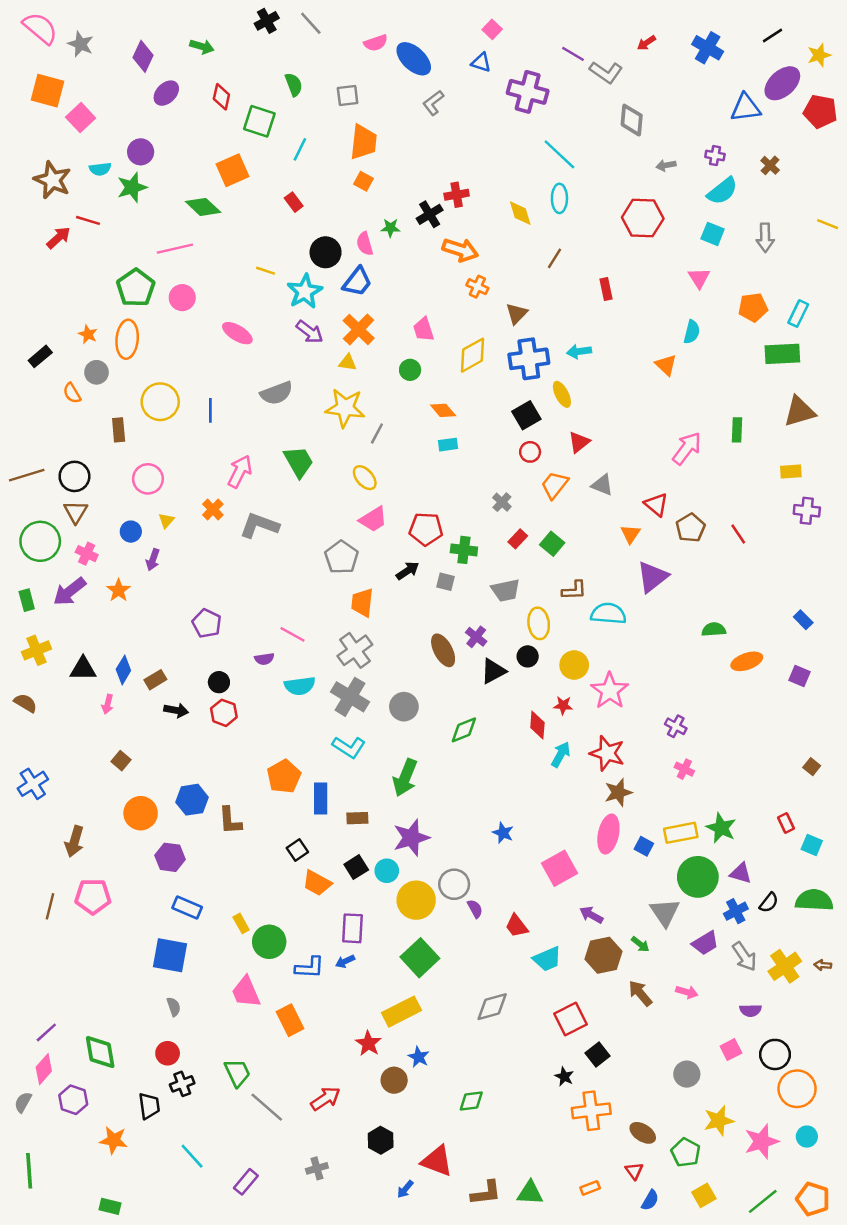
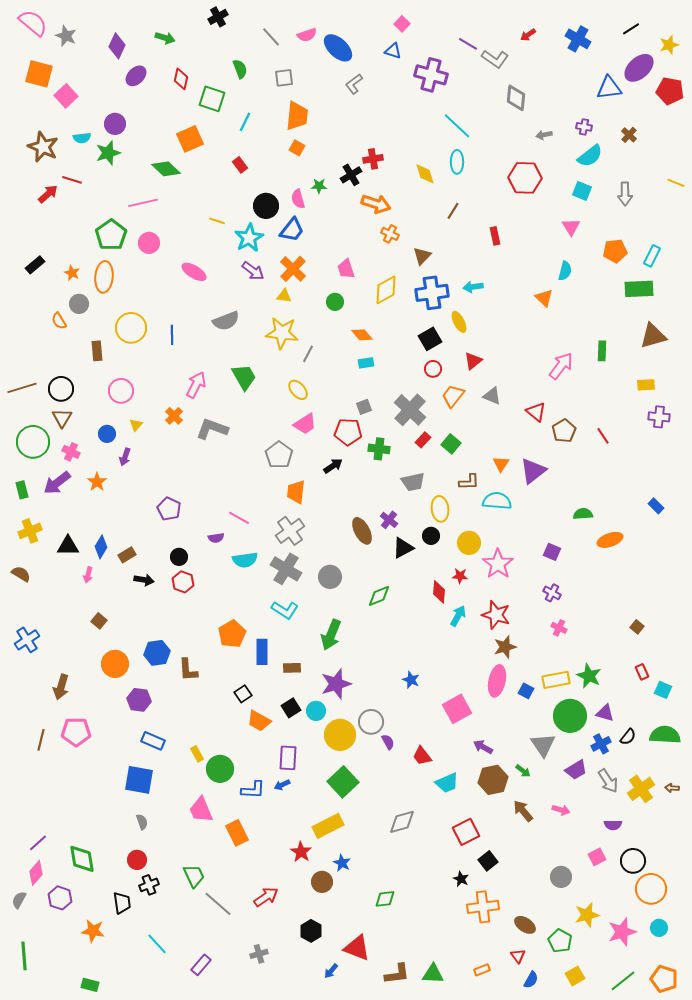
gray line: (311, 23) -> (271, 37), moved
black rectangle: (40, 356) -> (35, 265), moved
gray cross: (502, 502) -> (410, 410), size x2.0
orange triangle: (630, 534) -> (501, 464), moved
gray square: (446, 582) -> (364, 407), moved, turned -35
purple square: (799, 676) -> (552, 552), moved
brown square: (812, 767) -> (637, 627), moved

